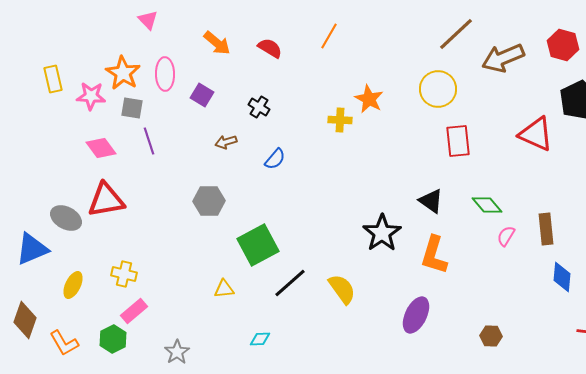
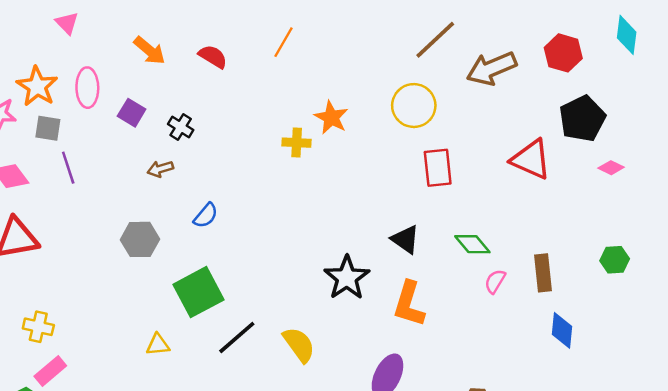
black cross: (259, 107) -> (181, 127), moved
blue semicircle: (275, 159) -> (206, 216), moved

